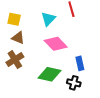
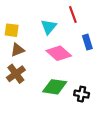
brown triangle: (18, 38) -> (18, 50), turned -40
blue rectangle: (80, 63) -> (87, 42), moved

